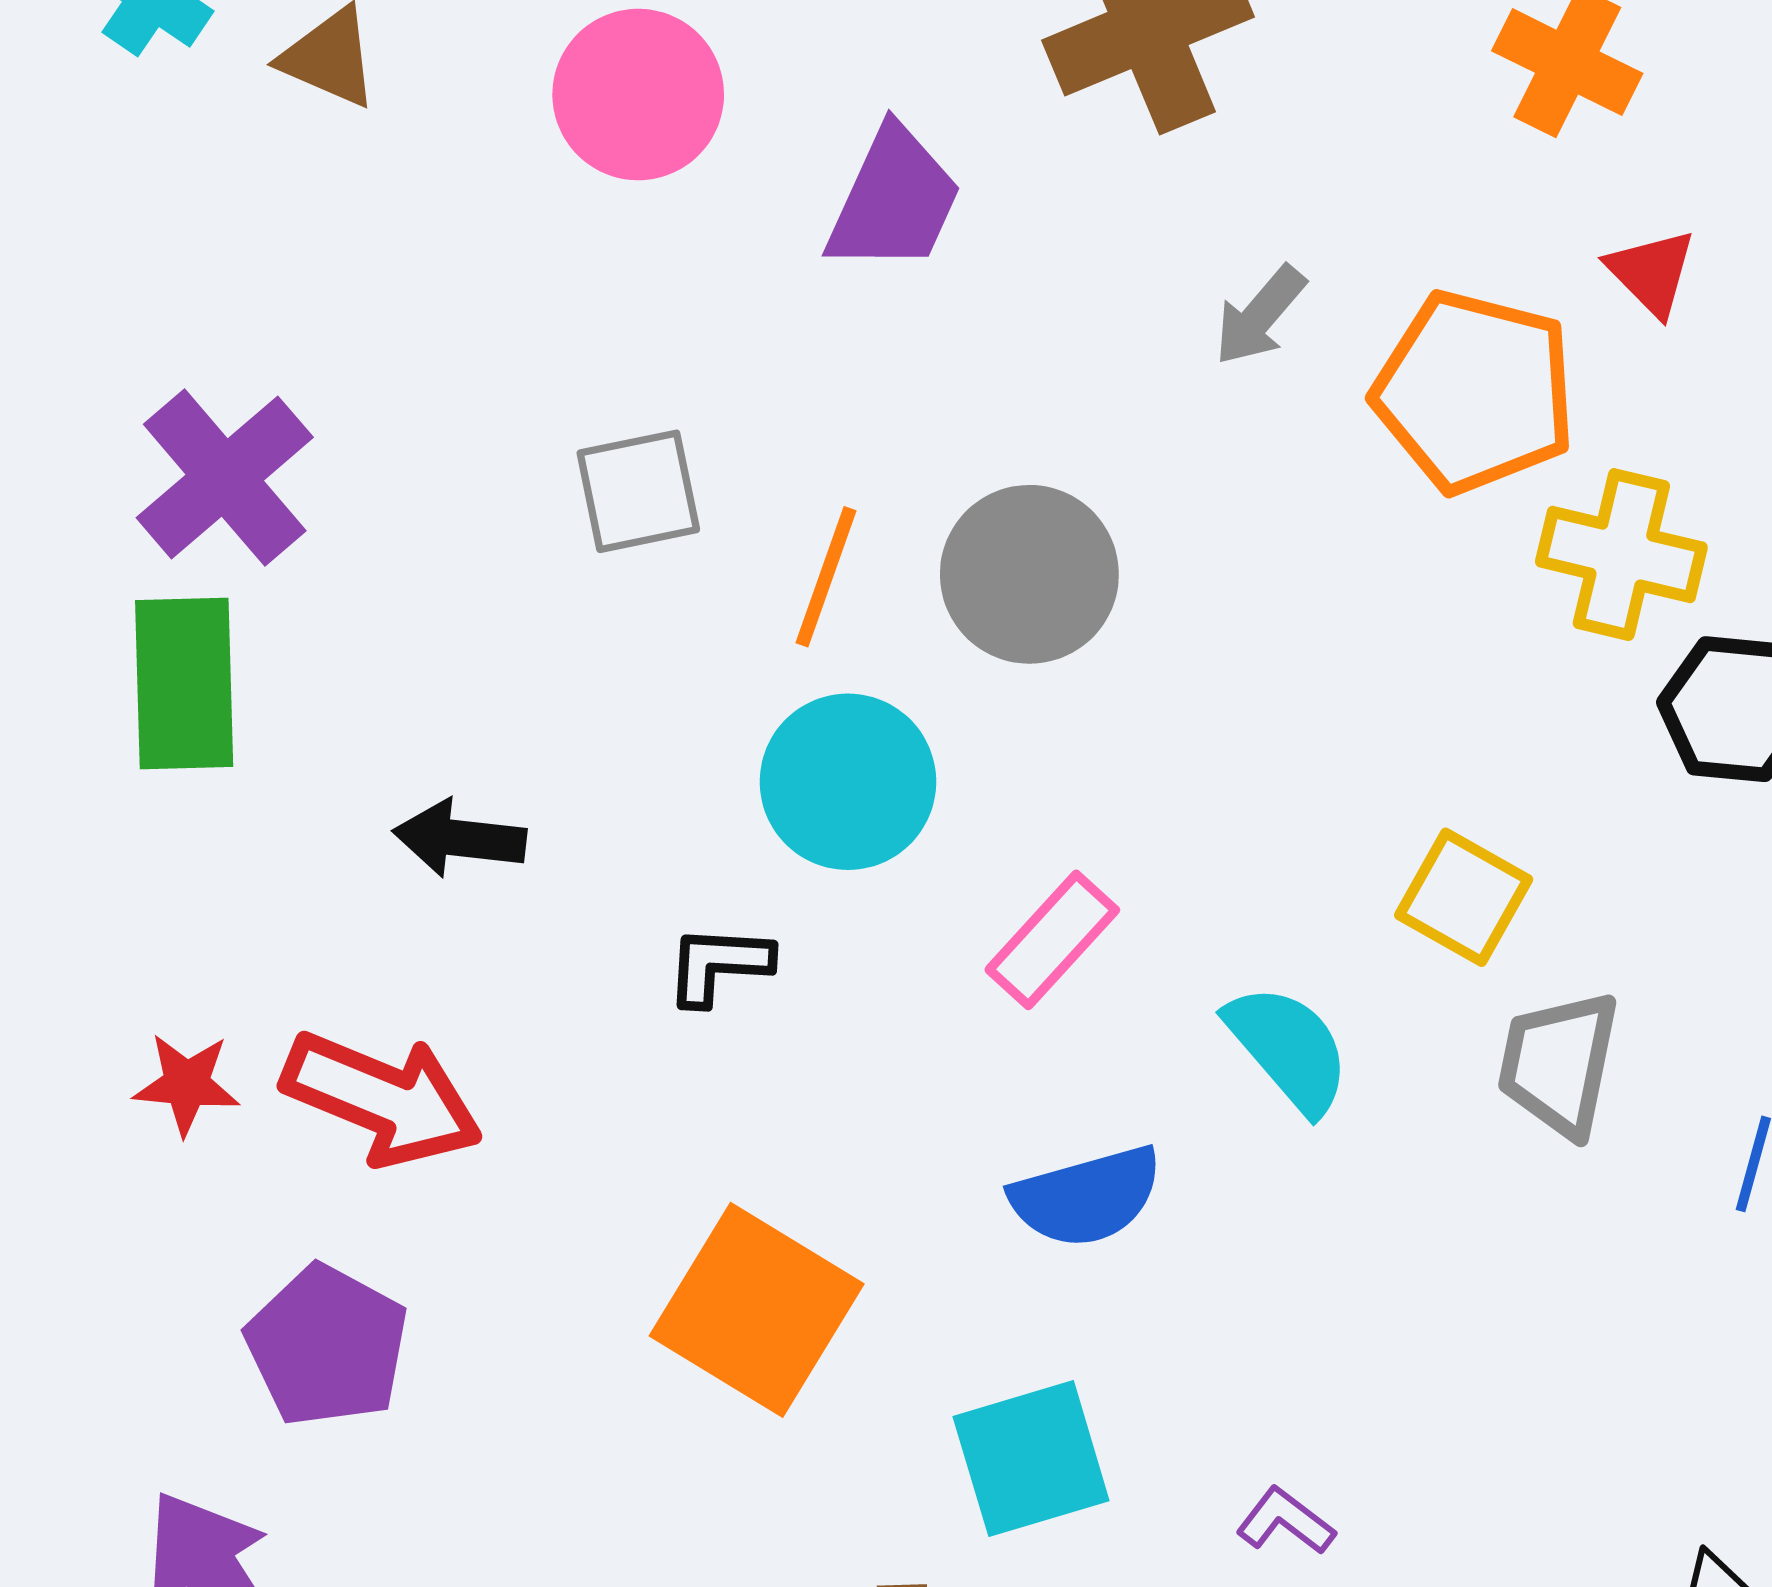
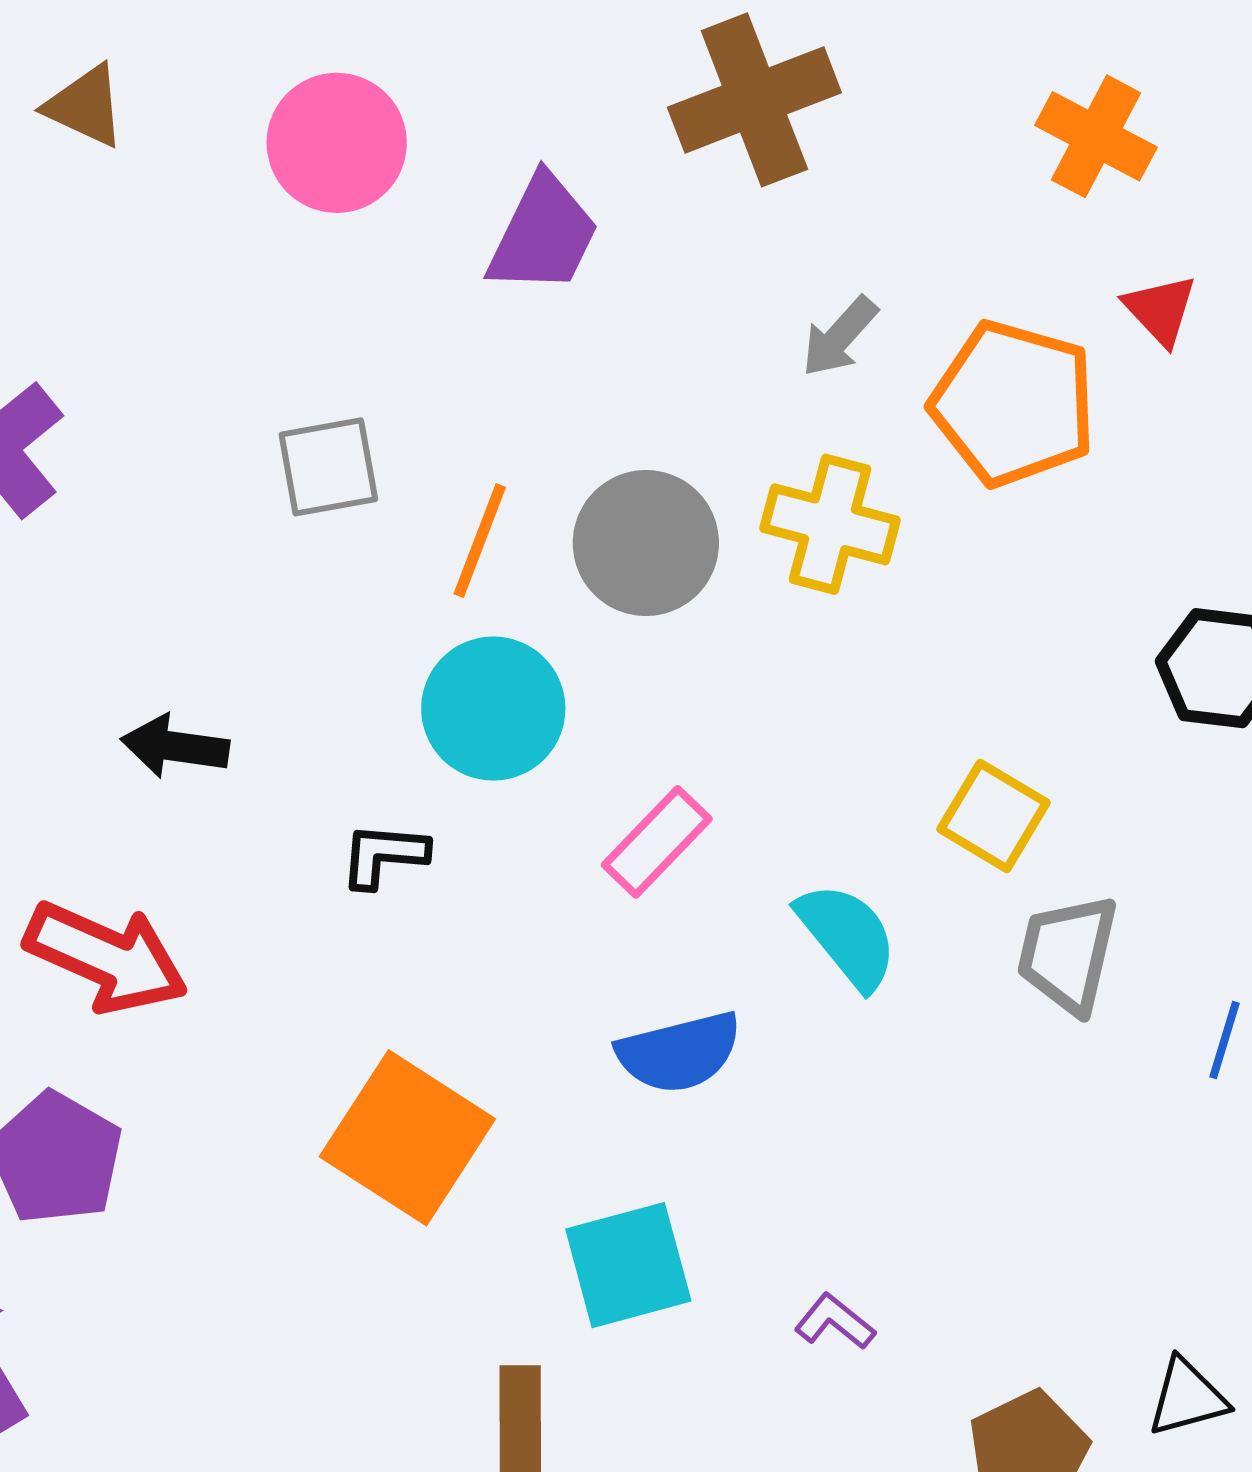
yellow cross: (1621, 555) -> (830, 524), moved

